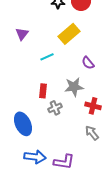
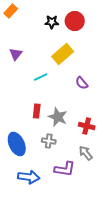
gray star: (74, 87) -> (58, 117), moved, turned 30
gray cross: (55, 108) -> (49, 141), moved, turned 32
purple L-shape: (64, 162) -> (65, 169), moved

